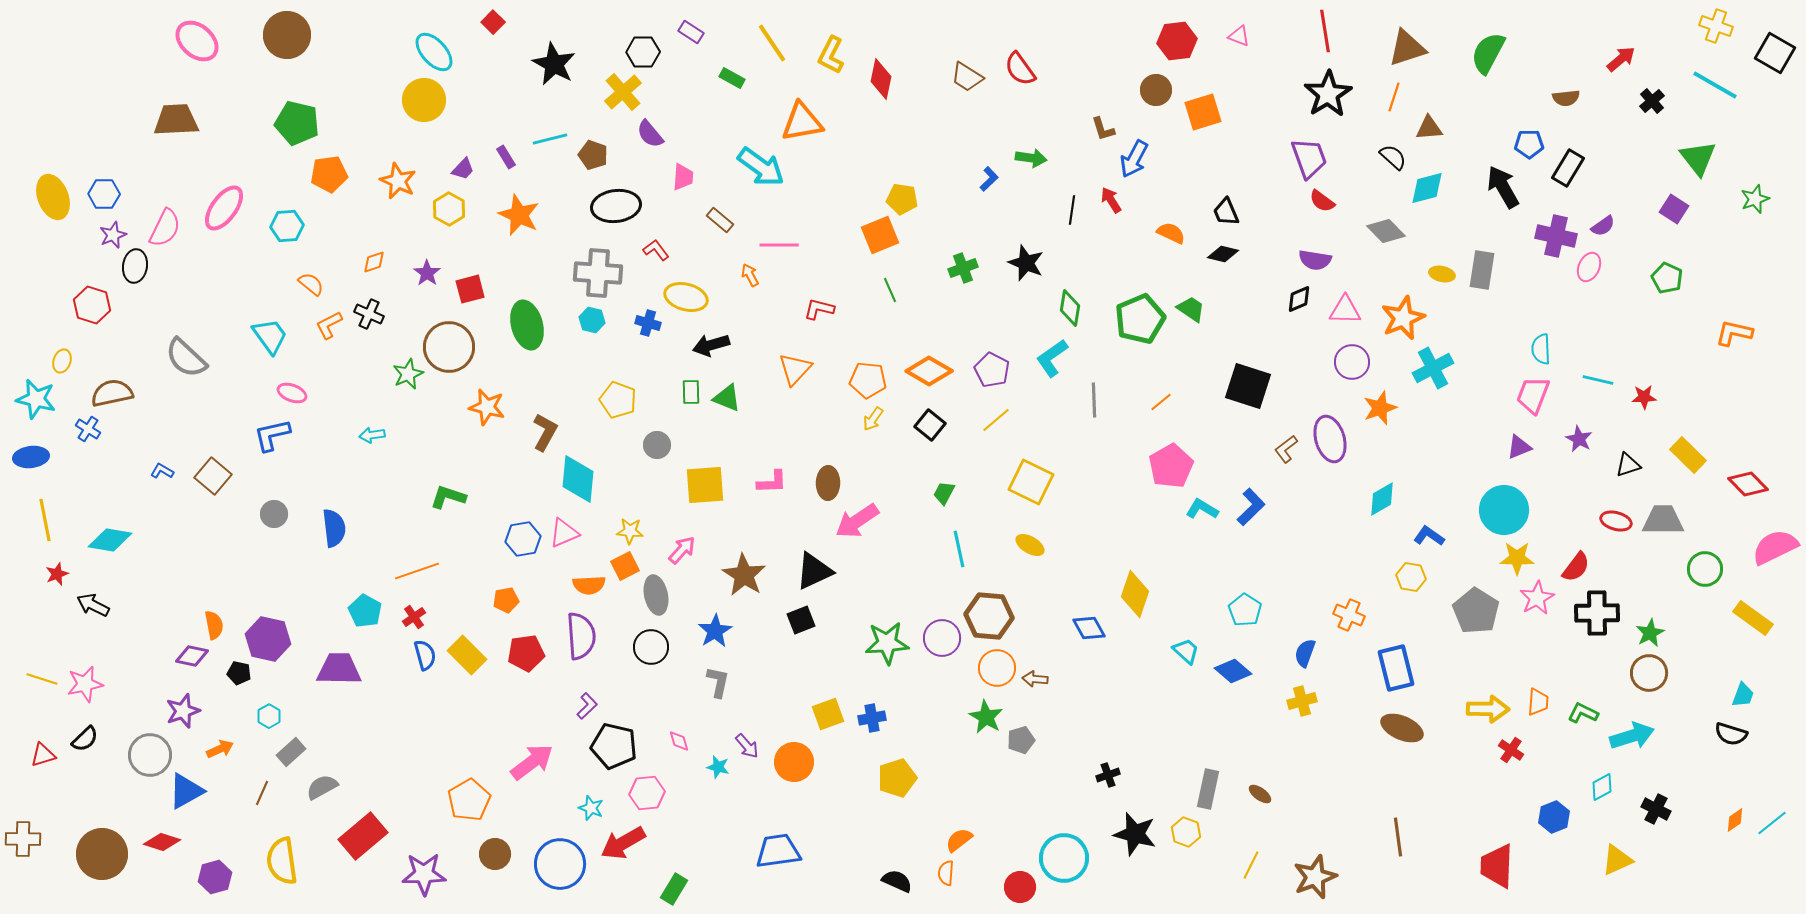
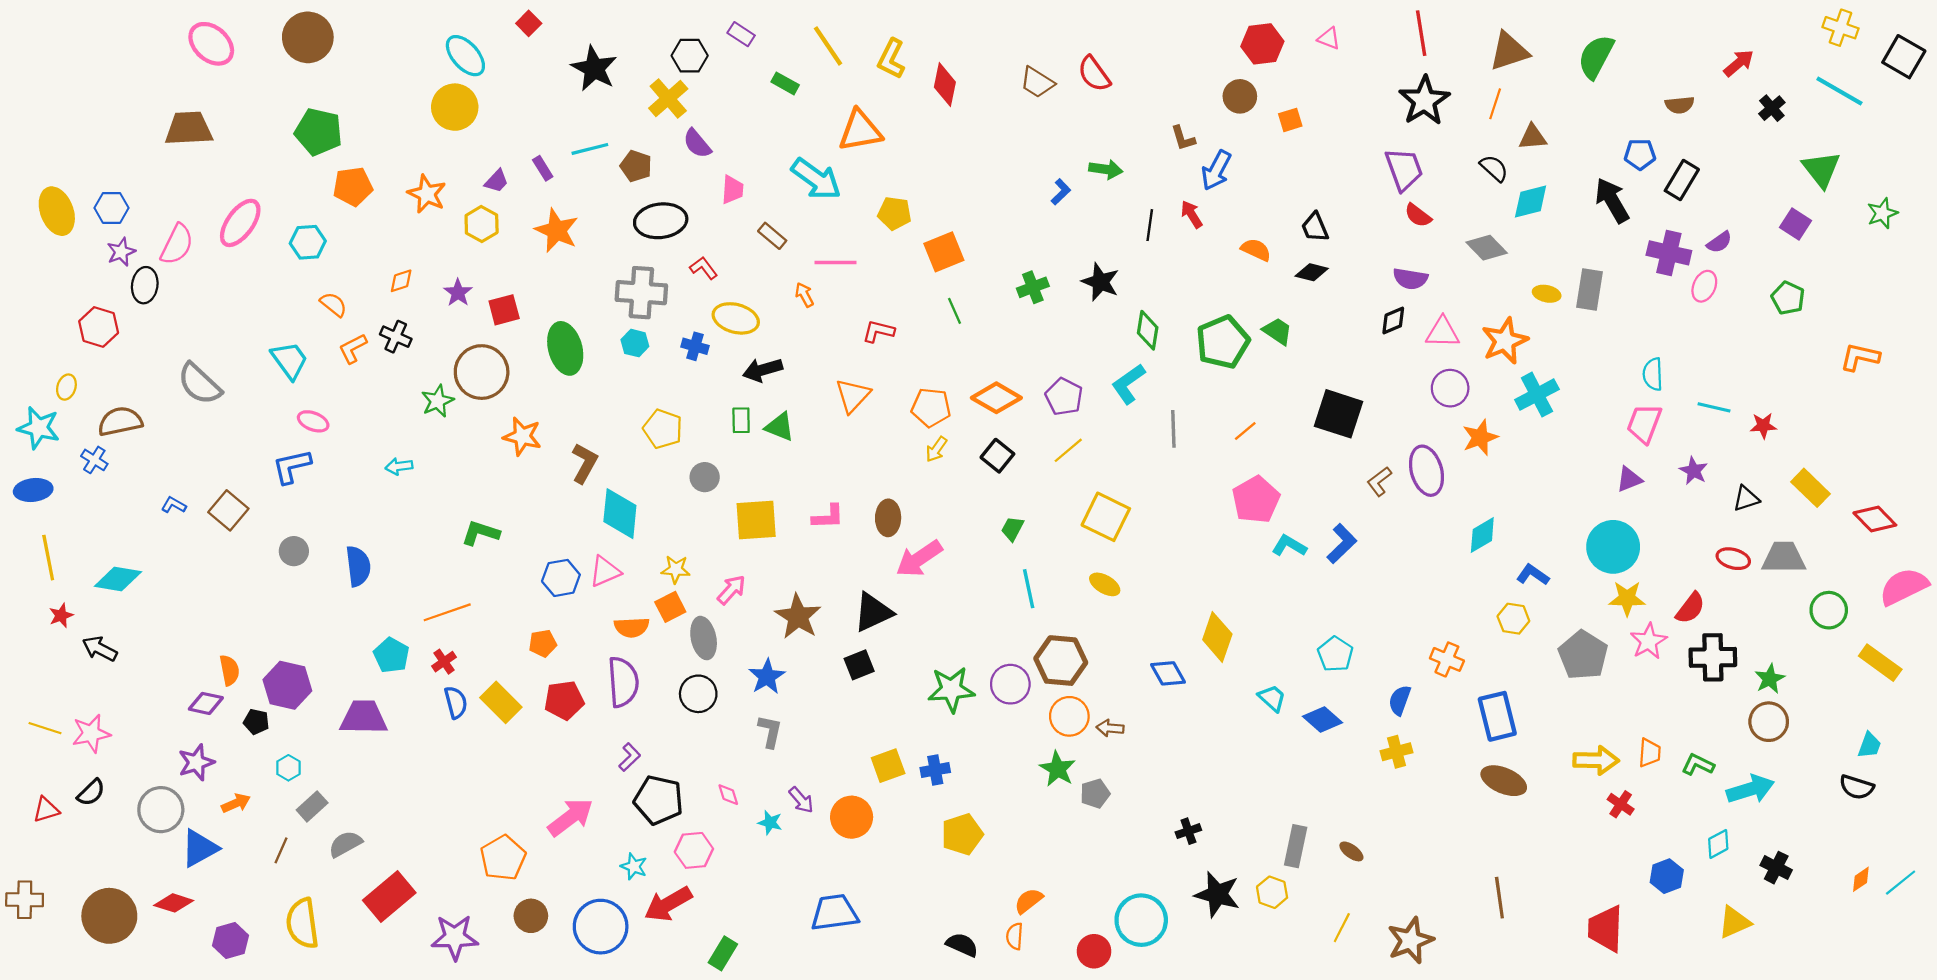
orange square: (1203, 112) -> (1290, 120), size x0.6
yellow pentagon: (902, 199) -> (894, 213), moved

